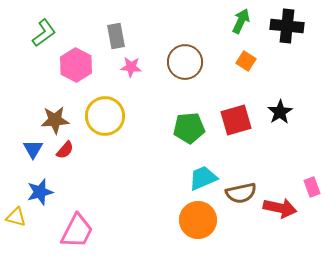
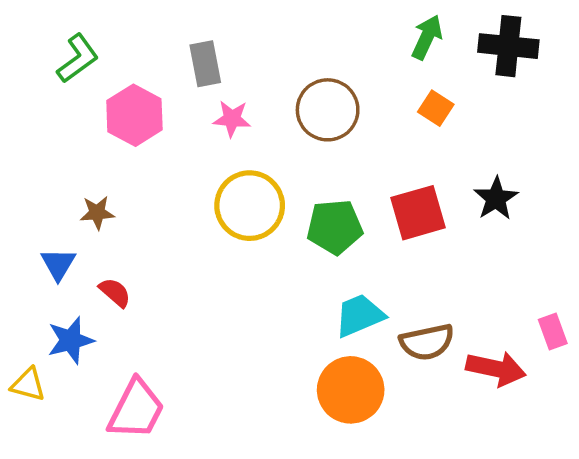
yellow circle: (105, 116) -> (250, 206), moved
brown star: (55, 120) -> (97, 213), size x0.7
red semicircle: (65, 150) -> (115, 292), moved, turned -90

